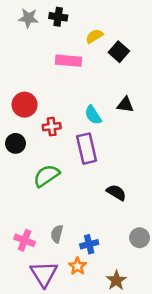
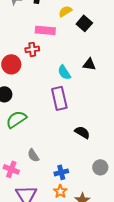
red cross: (52, 127) -> (32, 49), moved
green semicircle: (47, 176) -> (16, 119), moved
gray semicircle: (57, 234) -> (33, 155), moved, turned -48
orange star: (78, 266) -> (60, 191), moved

